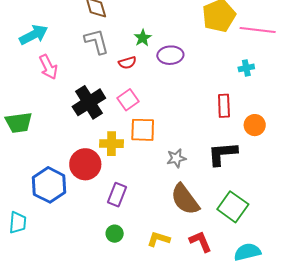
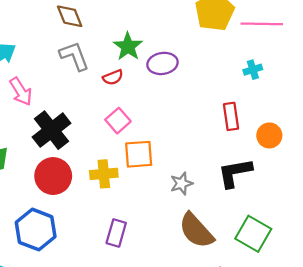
green star: (143, 38) -> (128, 46), size x1.4
black cross: (89, 102) -> (51, 130), moved
red circle: (85, 164) -> (53, 176), moved

